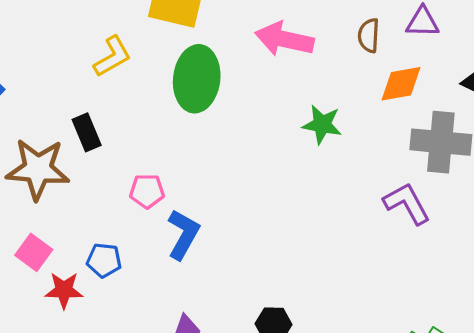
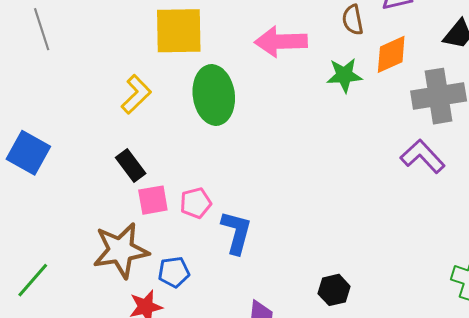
green star: (322, 124) -> (344, 75), moved
brown star: (38, 169) -> (121, 250), moved
pink square: (34, 252) -> (153, 200), moved, turned -32

